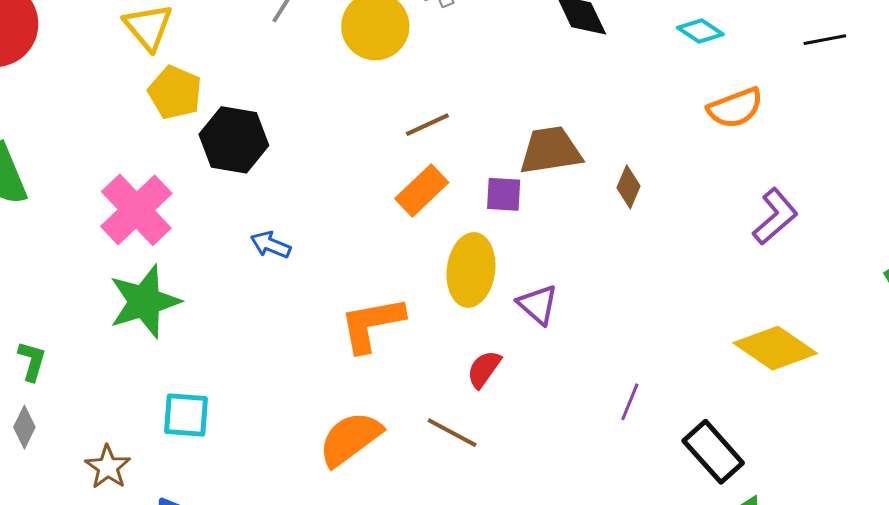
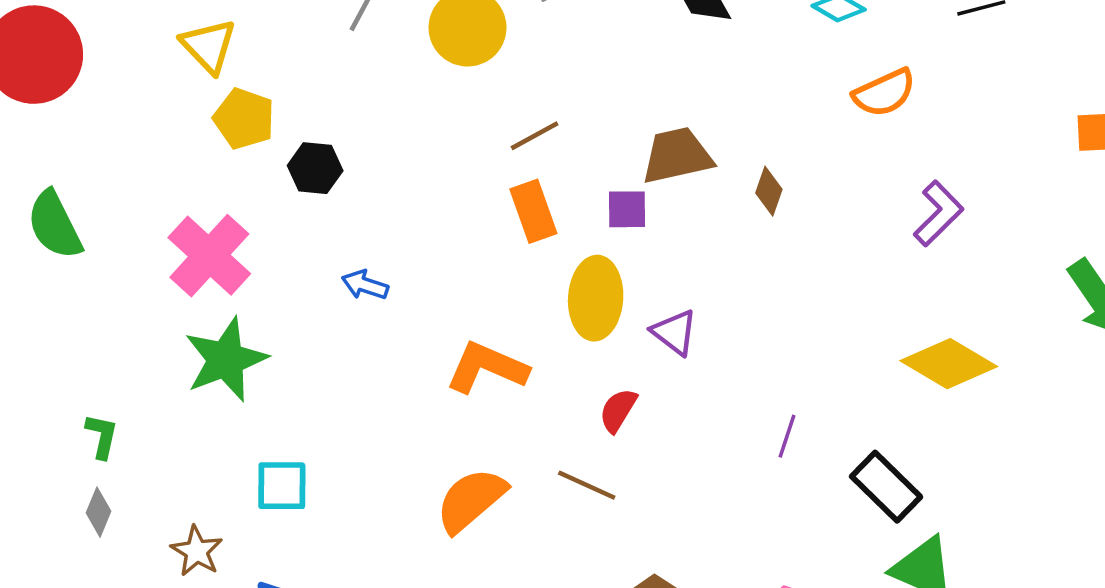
black hexagon: (234, 140) -> (315, 168), size x0.7
orange rectangle: (422, 190) -> (533, 211), turned -62
orange L-shape: (372, 324) -> (487, 368), turned 38

